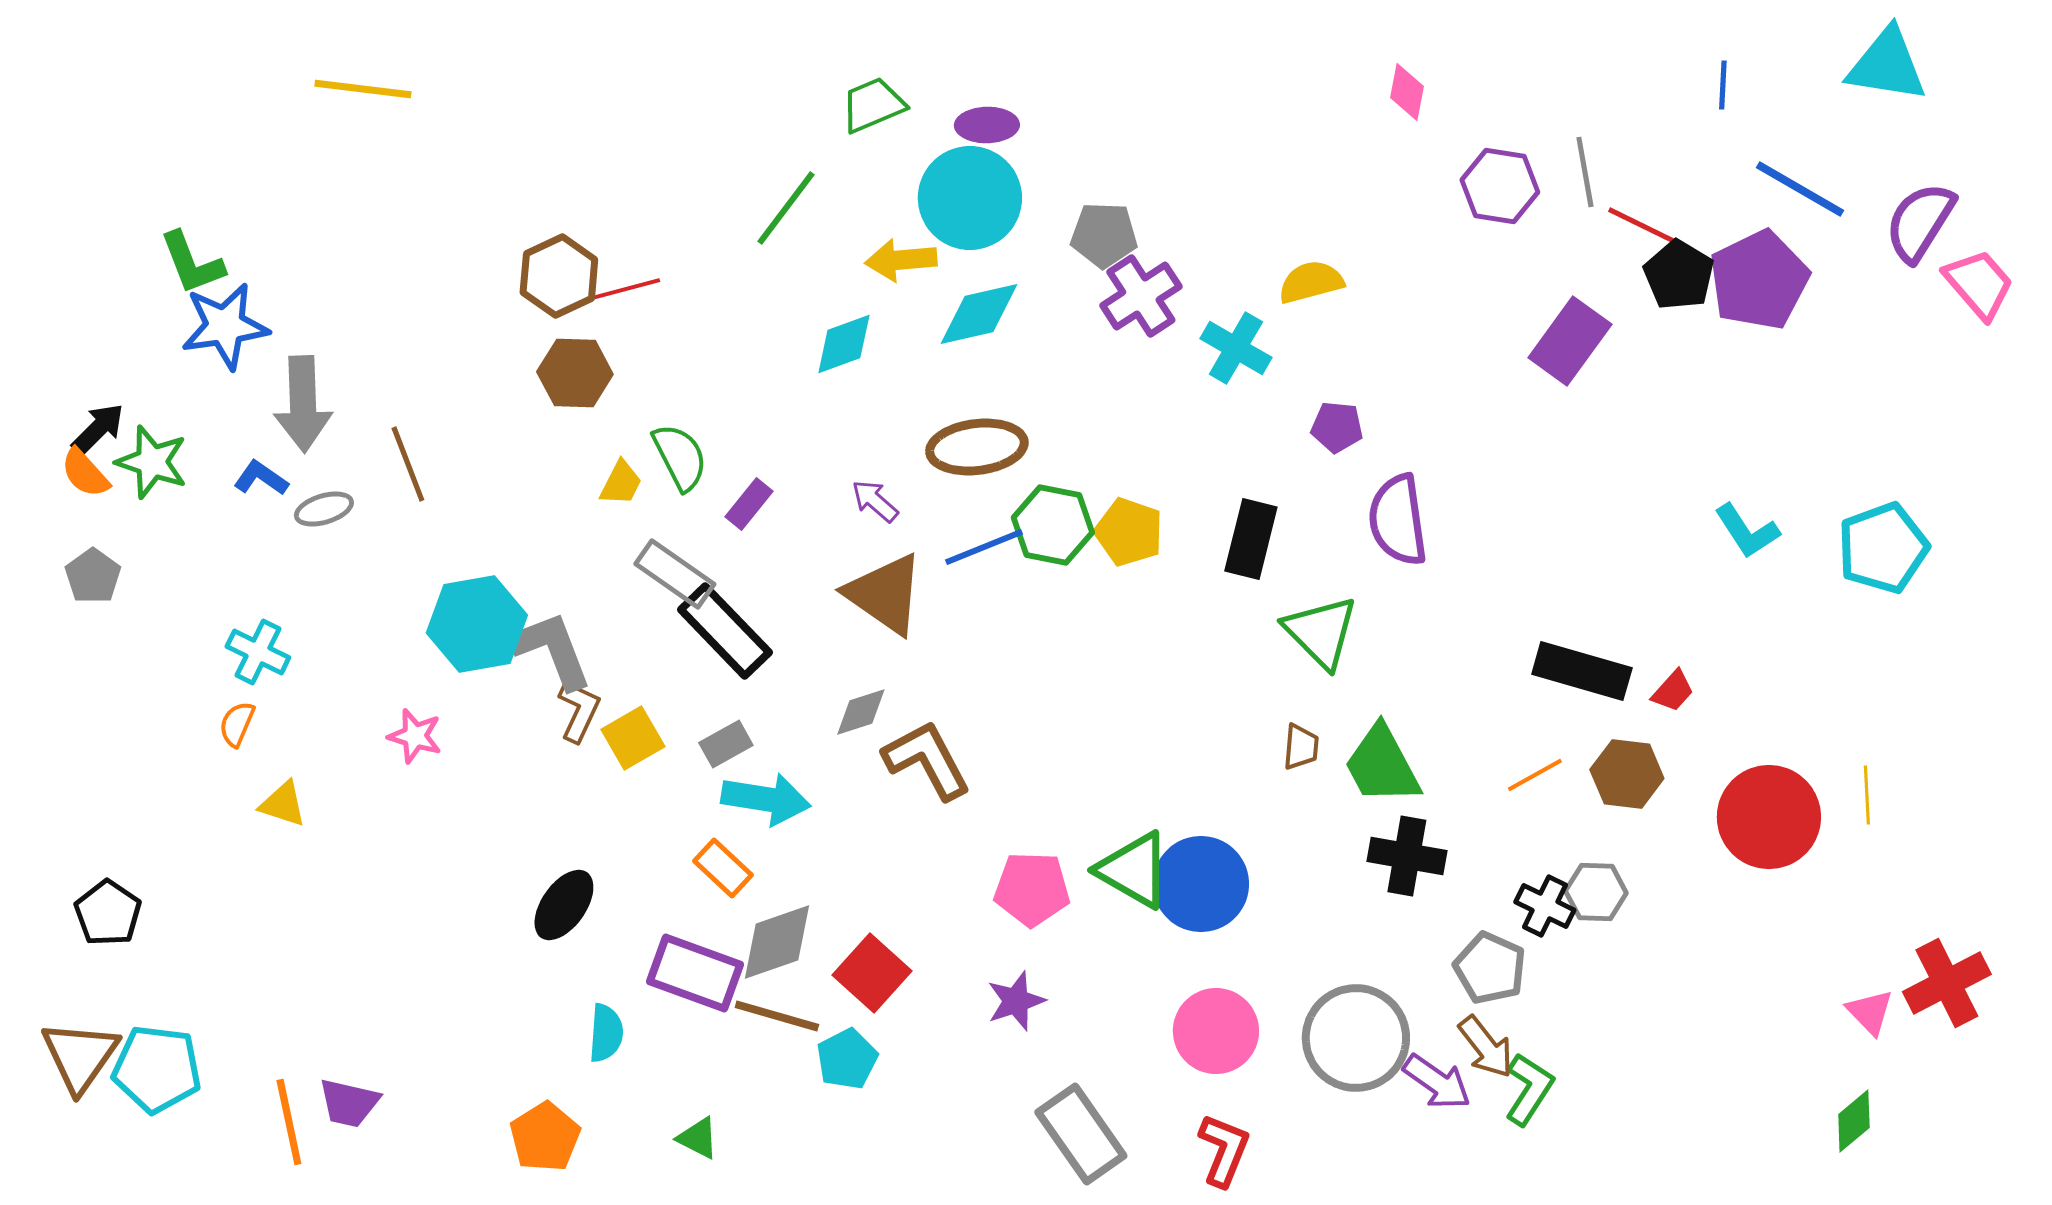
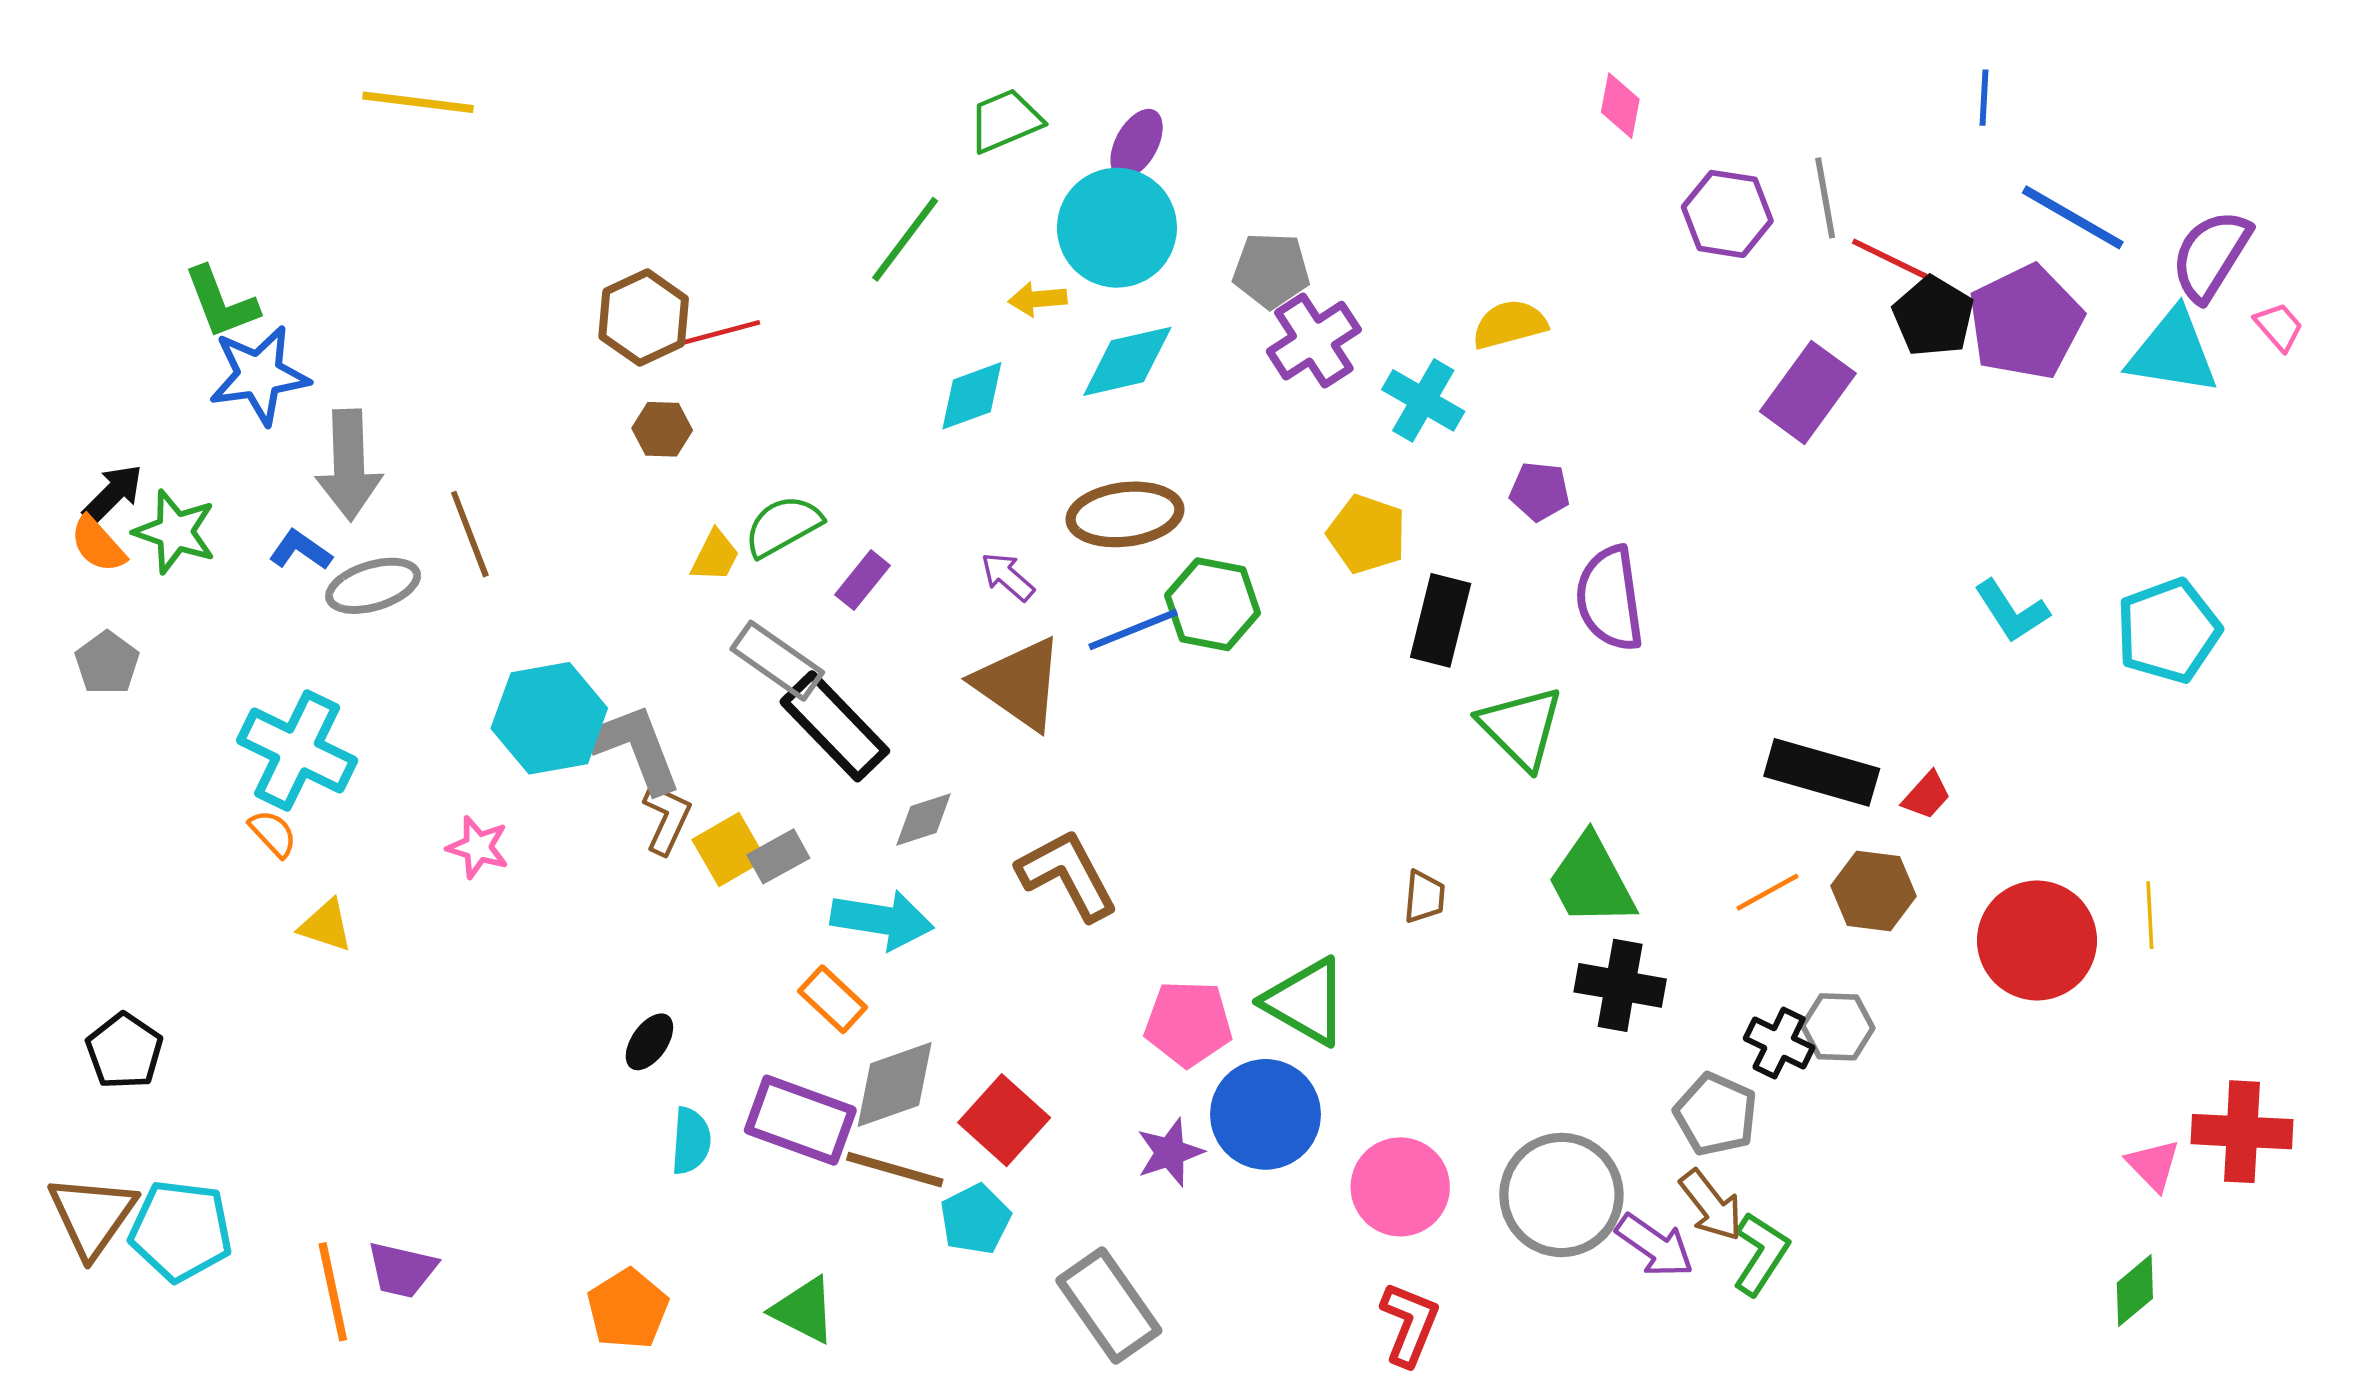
cyan triangle: (1887, 65) -> (2173, 352), moved
purple ellipse: (987, 125) -> (1137, 144), turned -60
yellow arrow: (901, 260) -> (1038, 299), size x0.7
pink trapezoid: (1979, 284) -> (2279, 327), size x0.6
brown hexagon: (575, 373) -> (662, 429), size x0.7
green semicircle: (680, 457) -> (783, 526), turned -92
gray ellipse: (324, 509) -> (373, 586), size x1.4
yellow pentagon: (1129, 532) -> (1367, 534), moved
cyan cross: (258, 652) -> (297, 750), size x1.6
gray diamond: (861, 712) -> (924, 820), moved
orange semicircle: (237, 724) -> (273, 833), turned 114
gray rectangle: (726, 744) -> (778, 856), moved
brown trapezoid: (1301, 747) -> (1424, 897), moved
blue circle: (1201, 884) -> (1266, 1114), moved
black ellipse: (564, 905) -> (649, 1042), size x0.7
red cross: (1947, 983) -> (2242, 1132), turned 30
cyan semicircle: (606, 1033) -> (691, 1141), moved
gray rectangle: (1081, 1134) -> (1109, 1306), moved
green triangle: (698, 1138) -> (804, 1310), size x1.4

